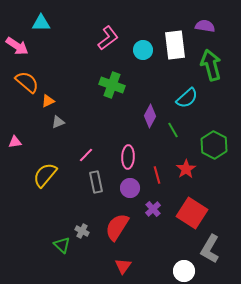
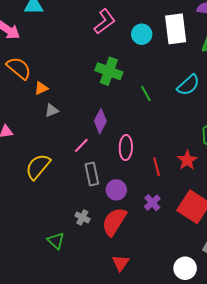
purple diamond: (150, 116) -> (100, 121), moved
green line: (173, 130) -> (146, 94), moved
purple circle: (130, 188) -> (116, 190), moved
gray cross: (82, 231) -> (82, 217), moved

